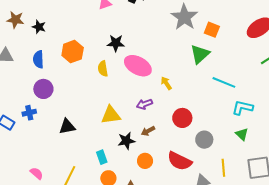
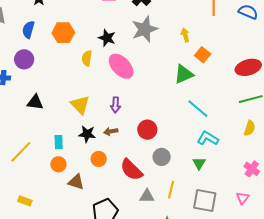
gray star: (184, 17) -> (145, 29), moved
yellow arrow: (166, 83) -> (185, 35), moved
purple arrow: (144, 104) -> (116, 105), turned -84
yellow triangle: (111, 115) -> (80, 105), turned 35

